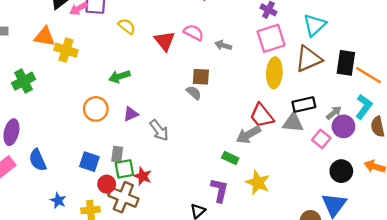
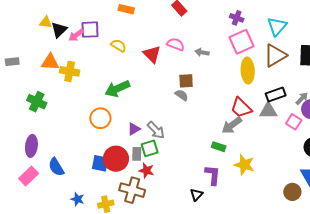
green arrow: (119, 76) -> (117, 89), size x1.4
green cross: (24, 81) -> (37, 102), turned -30
purple triangle: (131, 114) -> (134, 129), moved
gray rectangle: (117, 154) -> (137, 154), moved
green square: (124, 169) -> (150, 148), moved
red circle: (107, 184) -> (116, 159), moved, size x1.6

